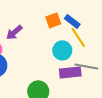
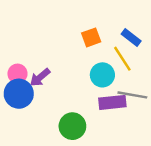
blue rectangle: (72, 21) -> (131, 37), moved
purple arrow: (14, 32) -> (40, 77), moved

